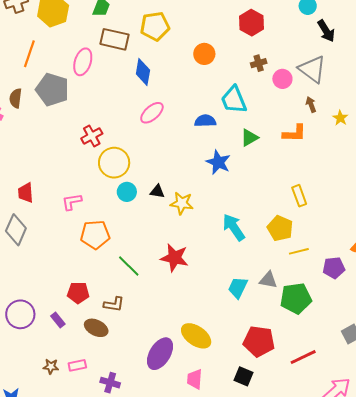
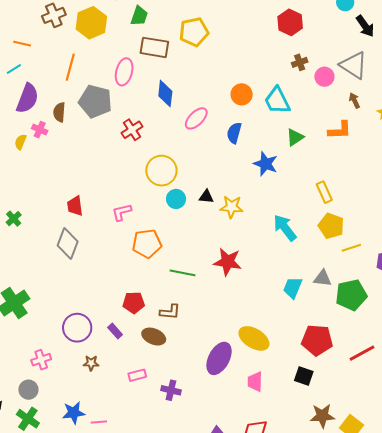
orange circle: (204, 54) -> (242, 94), moved
blue diamond: (143, 72) -> (165, 94), moved
blue semicircle: (205, 121) -> (234, 133), moved, turned -70
red cross: (92, 136) -> (132, 130), moved
yellow rectangle: (299, 196) -> (324, 192), moved
green line: (129, 266) -> (182, 273), turned -30
brown star: (51, 366) -> (91, 363), moved

